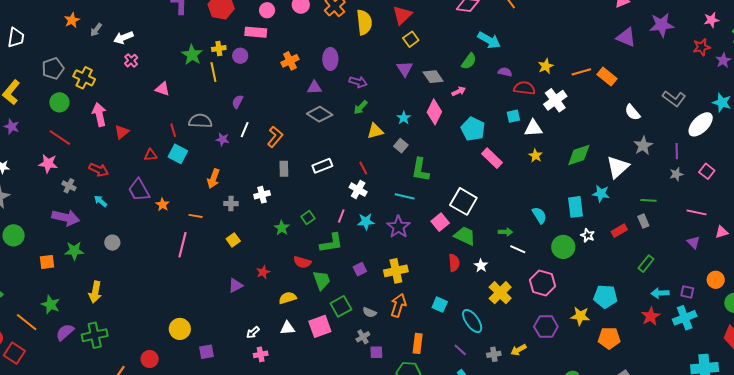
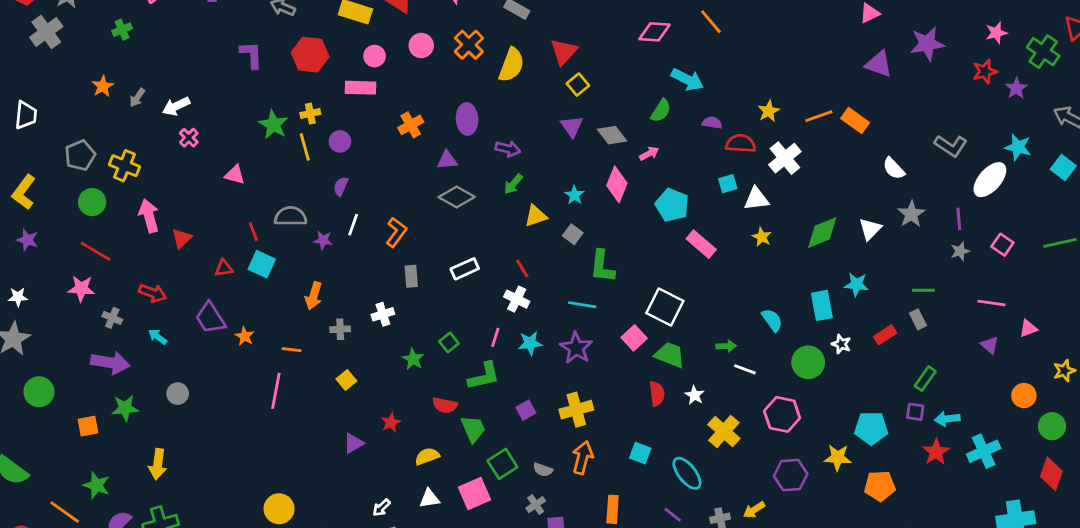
yellow semicircle: (364, 22) -> (511, 65), turned 30
purple circle: (240, 56) -> (340, 141), moved
white triangle: (618, 167) -> (870, 229), moved, size x0.7
purple square: (687, 292) -> (915, 412), moved

